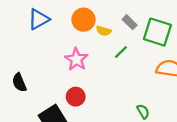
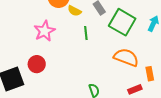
green line: (121, 52) -> (86, 33), turned -64

